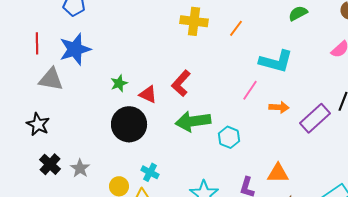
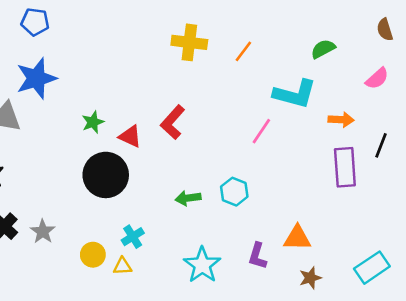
green semicircle: (298, 13) -> (323, 49), moved
orange arrow: (279, 107) -> (341, 120), moved
purple rectangle: (315, 118) -> (345, 167), turned -52
green arrow: (193, 121) -> (188, 198), moved, size x0.6
cyan cross: (150, 172) -> (133, 237), turned 30

